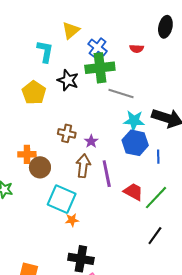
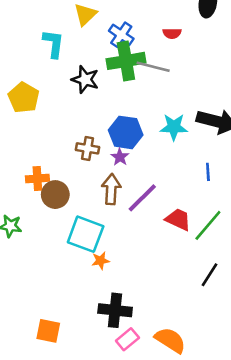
yellow pentagon: (34, 93) -> (24, 98), moved
gray line: (121, 94) -> (153, 67), moved
blue hexagon: (135, 143) -> (126, 132), moved
purple line: (107, 174) -> (142, 198), turned 60

